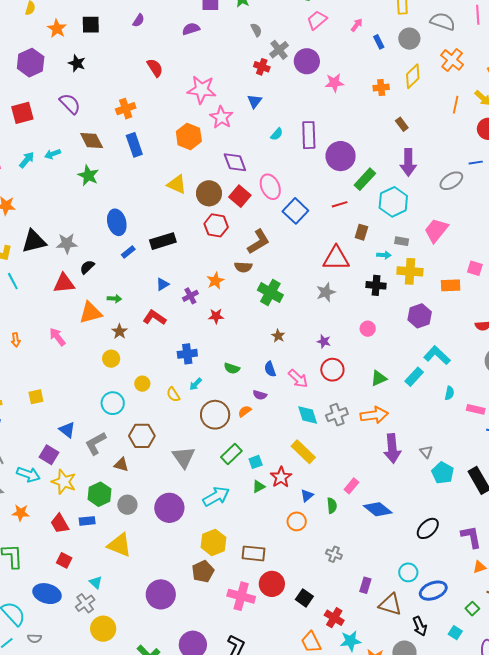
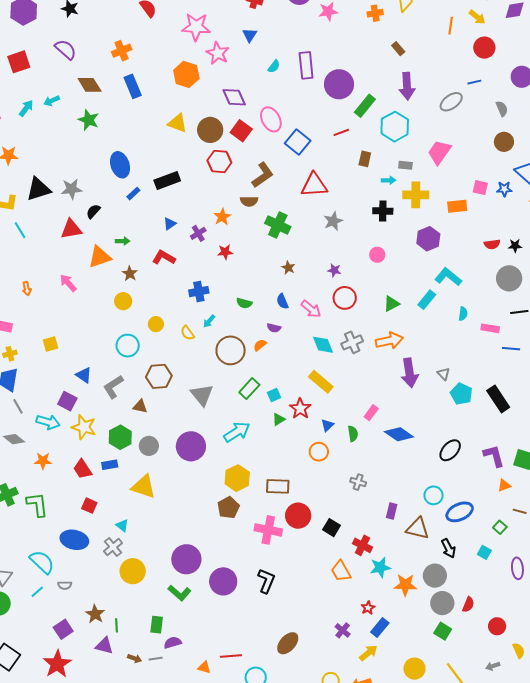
red triangle: (336, 258) -> (314, 185), moved
purple circle: (161, 594) -> (186, 559), moved

